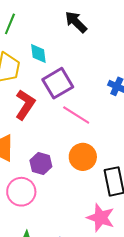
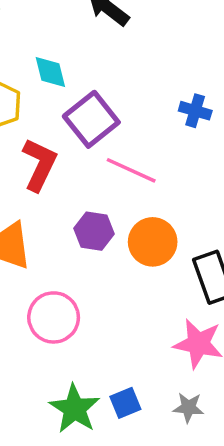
purple hexagon: (41, 163) -> (94, 231), moved

